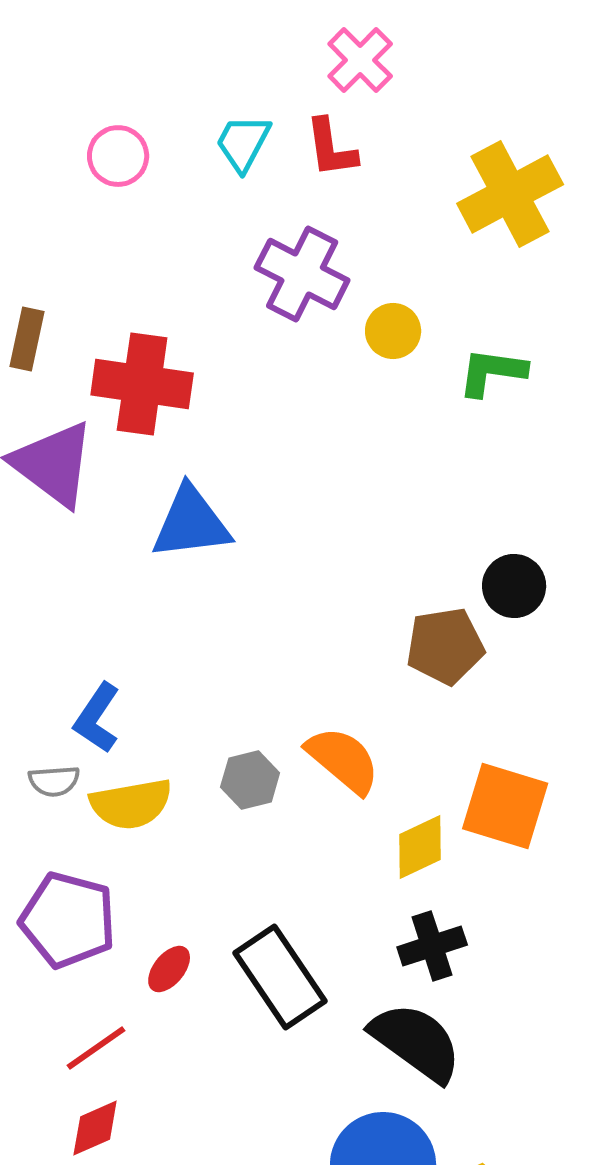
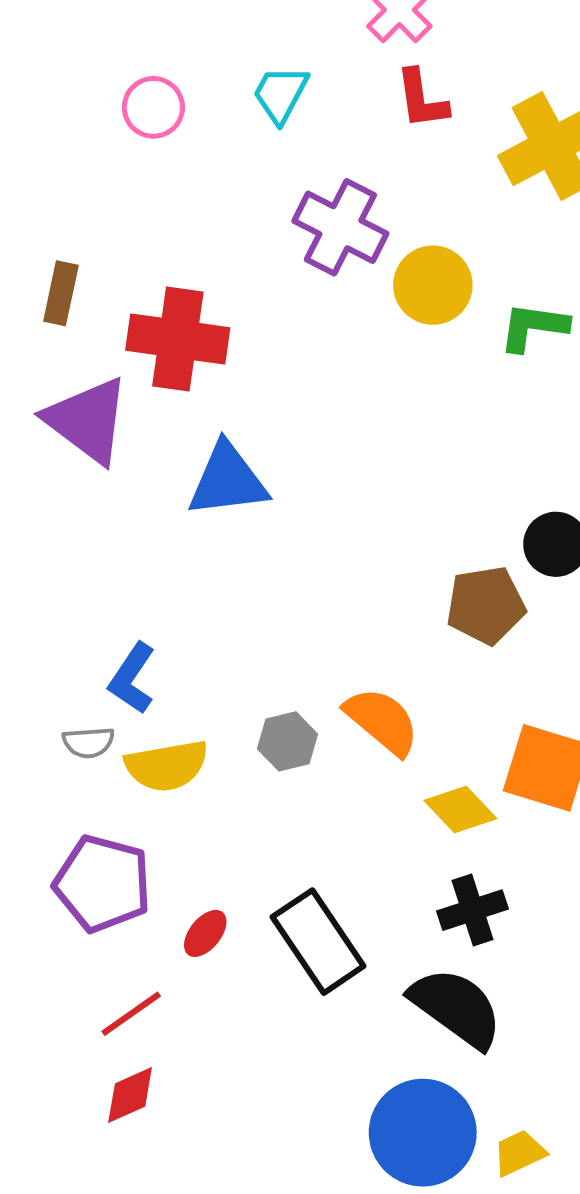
red L-shape: (331, 148) -> (422, 99), moved
yellow circle: (393, 331) -> (433, 285), size x1.4
yellow diamond: (420, 847) -> (460, 809), turned 72

